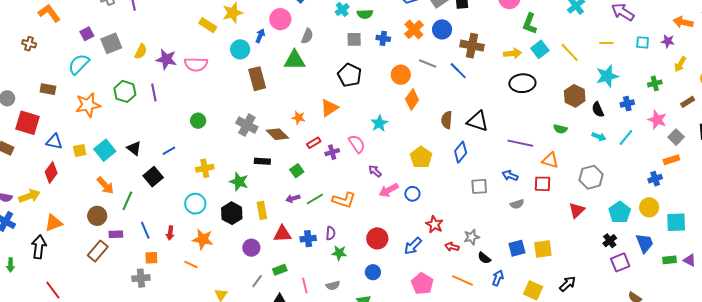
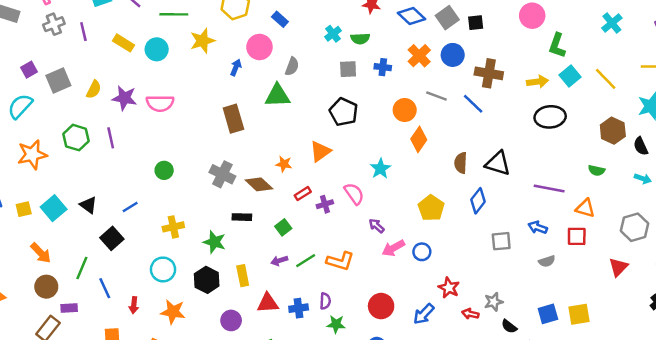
yellow rectangle: (208, 25) -> (123, 43), moved
cyan circle: (240, 49) -> (157, 49), moved
orange arrow: (105, 185) -> (41, 253), moved
blue line: (145, 230) -> (105, 288), moved

